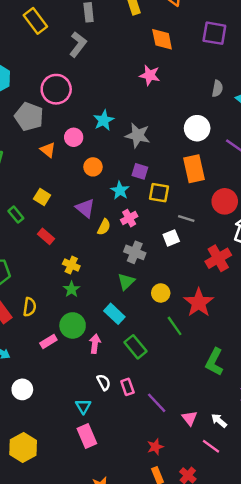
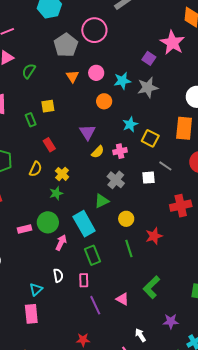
pink star: (150, 75) -> (172, 43), size x1.4
cyan star: (104, 120) -> (122, 81), moved
gray star: (138, 135) -> (148, 87), turned 30
purple square: (140, 171) -> (149, 58), moved
cyan star: (120, 190) -> (130, 124), moved
yellow square: (42, 197) -> (48, 106), moved, turned 32
red star: (199, 303) -> (154, 236), size x0.7
yellow semicircle: (30, 307) -> (36, 169), moved
cyan rectangle: (114, 314) -> (84, 224), size x1.4
pink rectangle: (127, 387) -> (84, 280), moved
pink triangle: (189, 418) -> (122, 299), moved, turned -40

